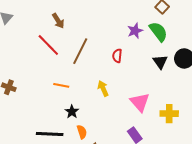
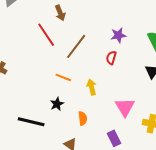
purple star: (135, 31) -> (118, 35), moved
orange line: (61, 85) -> (63, 77), moved
orange semicircle: (82, 132) -> (83, 118), moved

